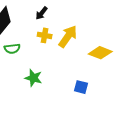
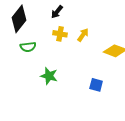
yellow arrow: (68, 36) -> (83, 35), size x0.6

